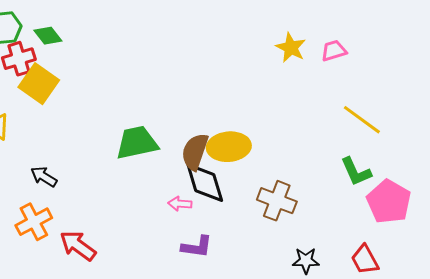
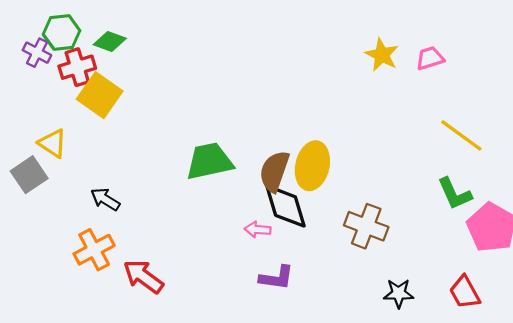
green diamond: (48, 36) -> (110, 41), turned -32
yellow ellipse: (229, 147) -> (312, 166), turned -72

